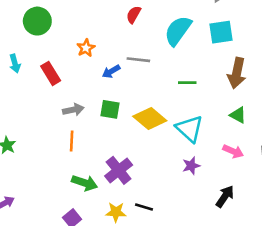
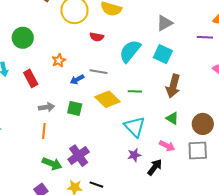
red semicircle: (134, 15) -> (97, 37), turned -112
cyan square: (221, 32) -> (163, 54), turned 30
yellow diamond: (150, 118) -> (107, 99), moved
black arrow: (225, 196) -> (155, 167), moved

